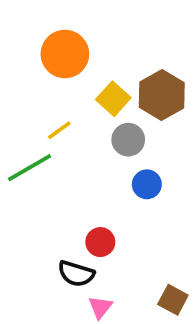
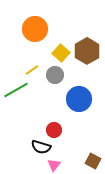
gray circle: (128, 140) -> (55, 75), moved
blue circle: (147, 184) -> (79, 99), size x1.6

